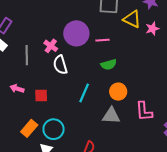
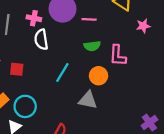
pink star: (152, 29) -> (143, 26), moved
pink cross: (51, 46) -> (34, 18), turned -32
pink L-shape: (144, 111) -> (118, 56), moved

